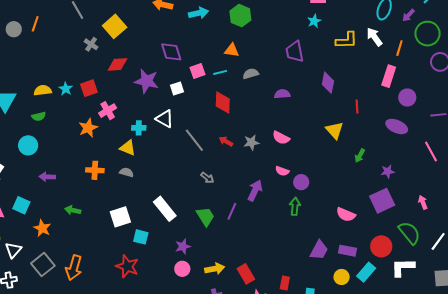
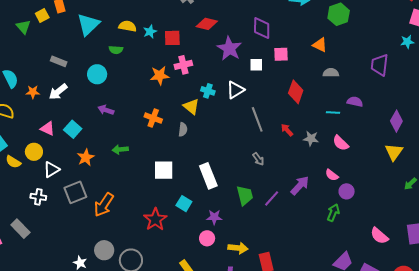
cyan line: (220, 72) -> (333, 113), moved
purple diamond: (328, 83) -> (396, 121), moved
white triangle: (165, 119) -> (235, 90), turned 42
gray semicircle: (127, 172) -> (183, 130), turned 64
green arrow: (73, 210) -> (120, 149), turned -35
cyan square: (141, 237) -> (184, 204), moved

